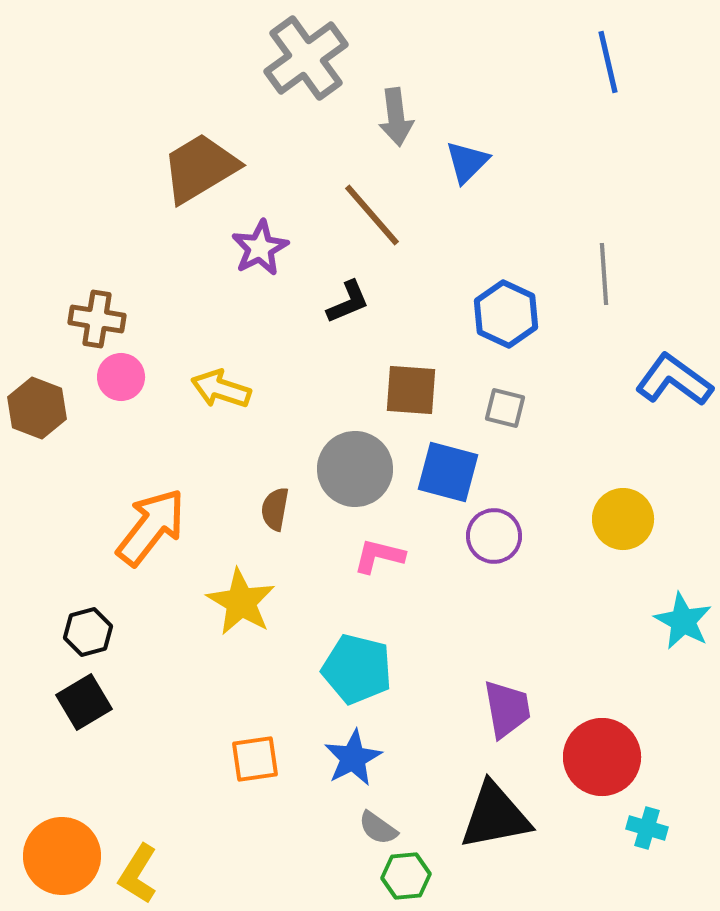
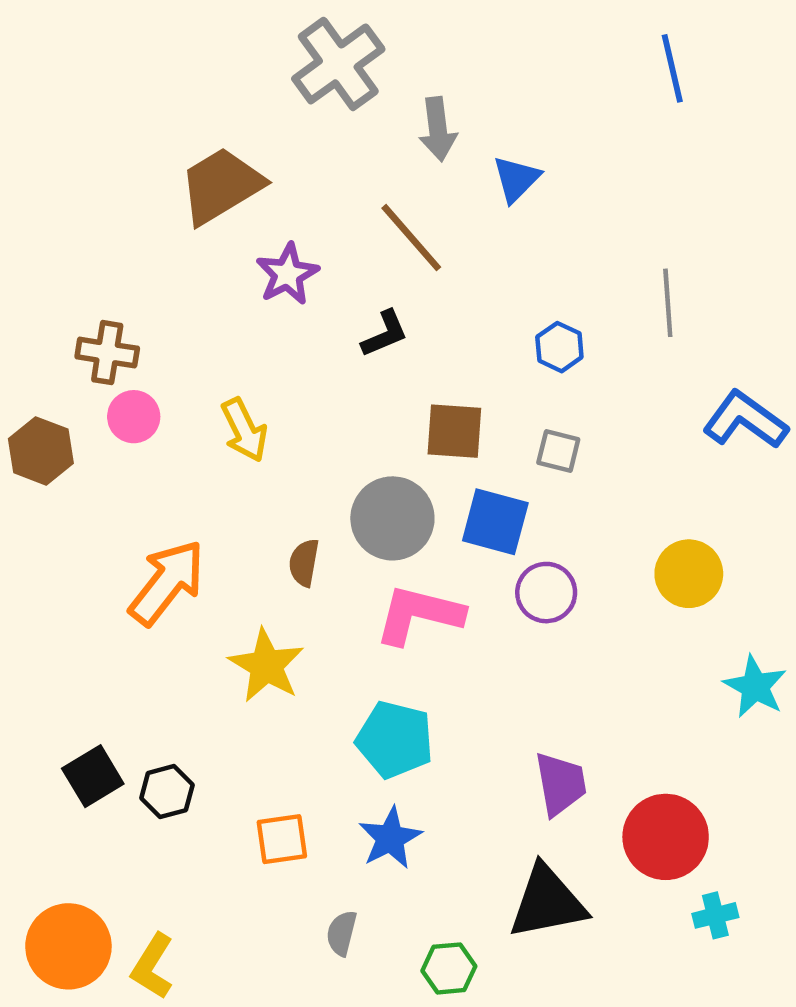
blue hexagon: (506, 314) -> (559, 347), size x0.7
yellow arrow: (221, 389) -> (244, 430), turned -134
pink L-shape: (379, 556) -> (419, 615), size x1.6
black hexagon: (88, 632) -> (167, 792), moved
gray semicircle: (378, 828) -> (342, 933), moved, turned 69
cyan cross: (647, 828) -> (715, 915), turned -30

